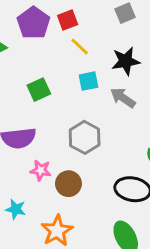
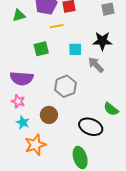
yellow line: (80, 47) -> (57, 26), moved, turned -64
pink star: (41, 170) -> (18, 101), moved
cyan star: (16, 209) -> (23, 122), moved

